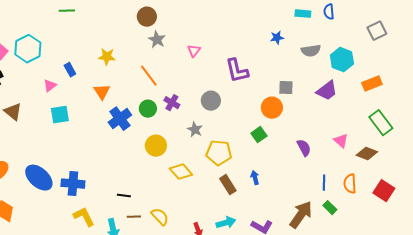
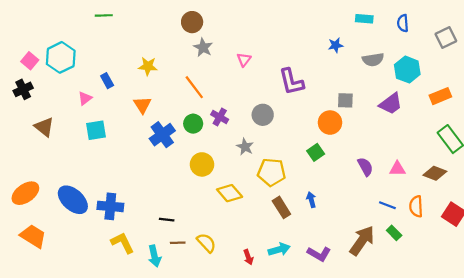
blue semicircle: (329, 12) -> (403, 23), moved
pink triangle: (341, 141) -> (397, 169), moved, turned -42
blue line: (324, 183) -> (387, 205), turned -70

